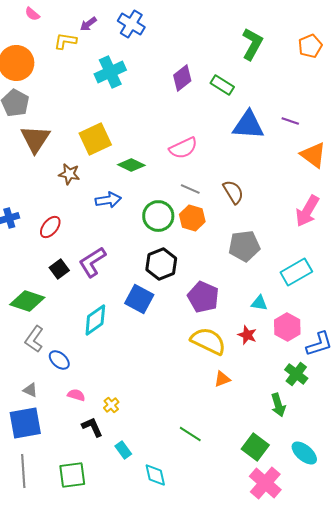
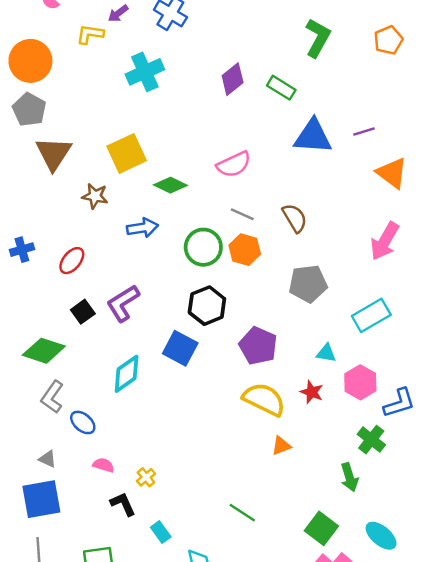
purple line: (290, 121) -> (364, 132), turned -36

